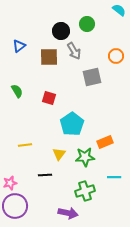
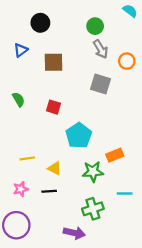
black circle: (61, 31) -> (40, 23), moved
gray arrow: (74, 51) -> (101, 49), moved
gray square: (92, 77) -> (101, 84), turned 30
yellow triangle: (59, 154) -> (55, 168), moved, turned -40
pink star: (10, 183) -> (21, 189), moved

